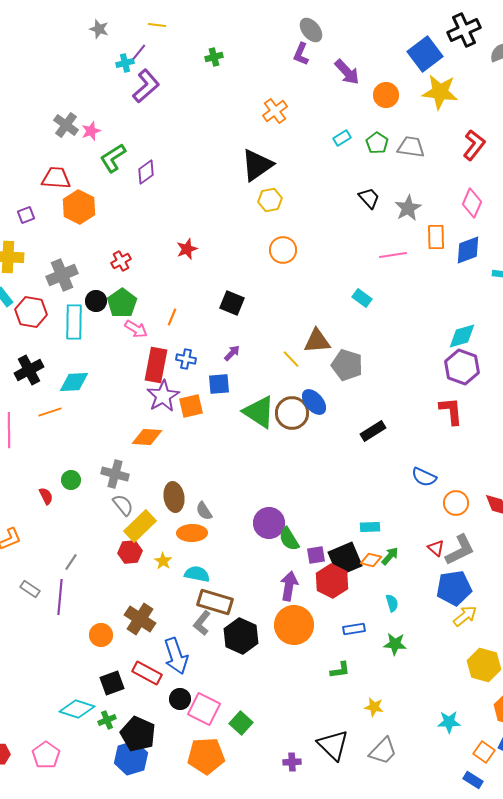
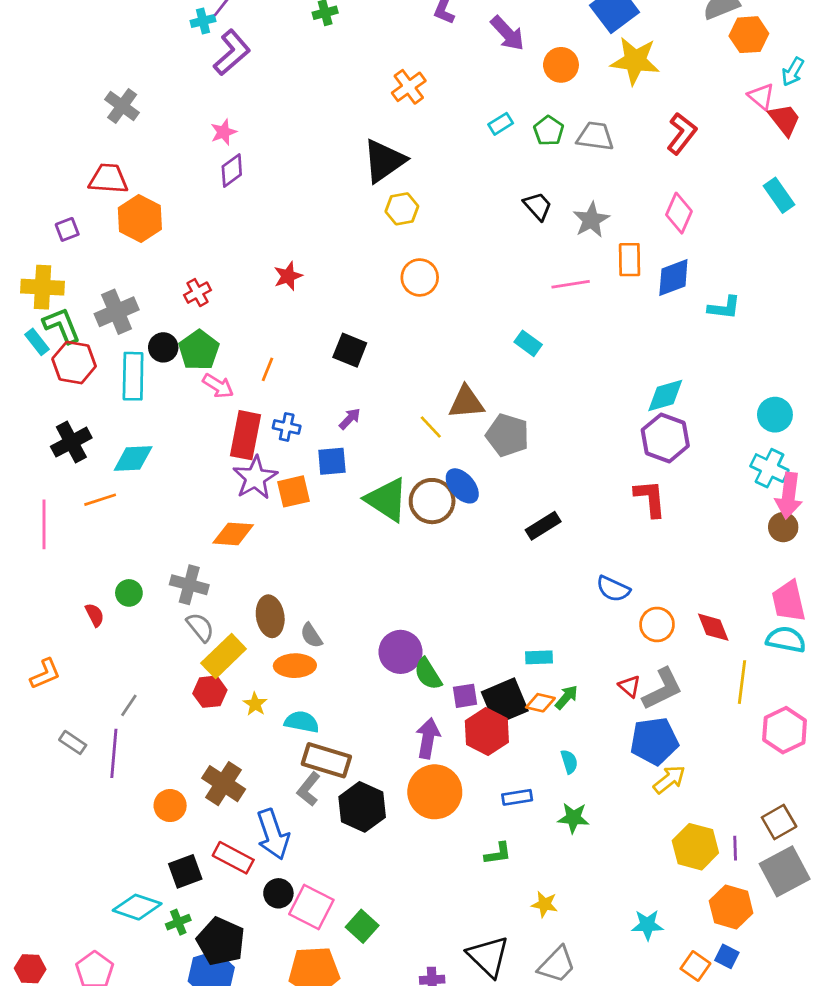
pink star: (91, 131) -> (224, 132), moved
green L-shape: (113, 158) -> (62, 325), moved, turned 100

